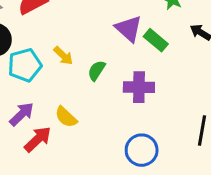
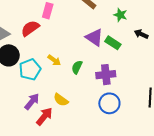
blue circle: (142, 150) -> (109, 103), moved

